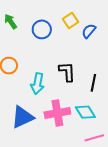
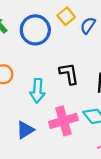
blue circle: (42, 29) -> (35, 30), size x1.4
blue triangle: (23, 117) -> (25, 130), size x0.7

